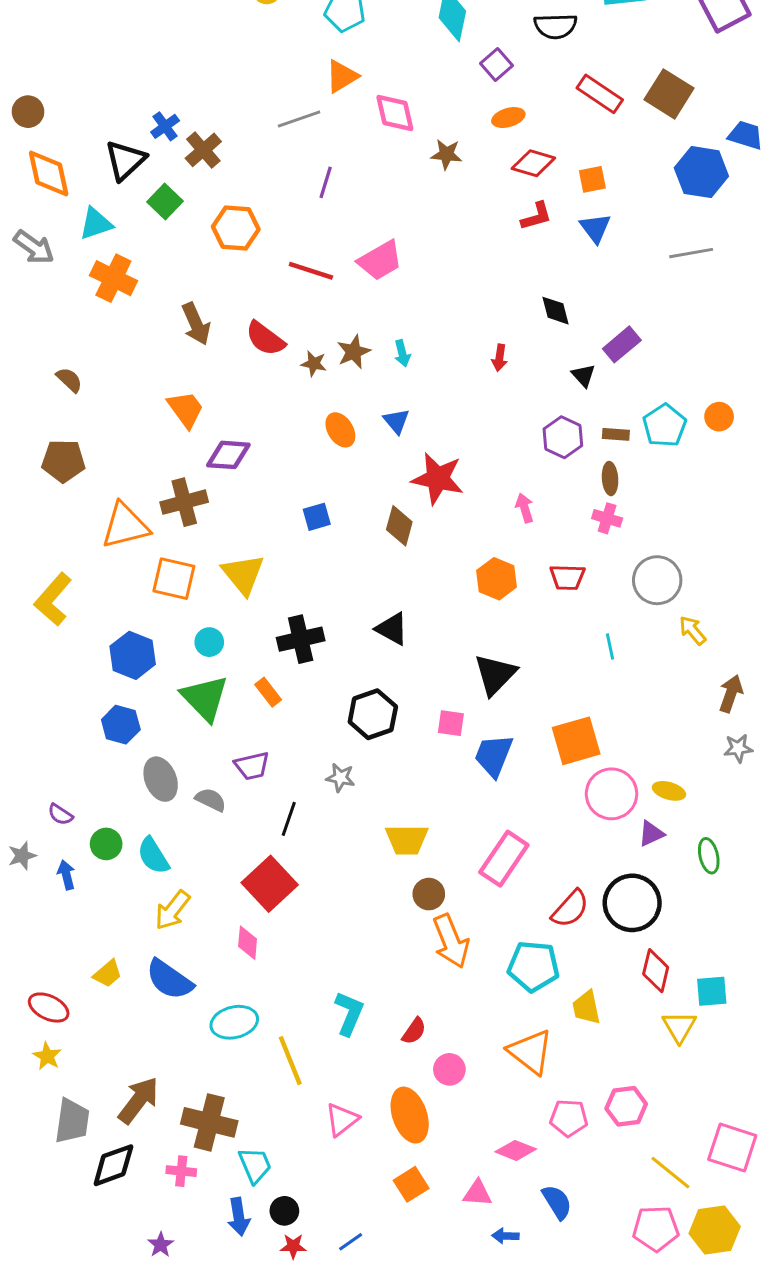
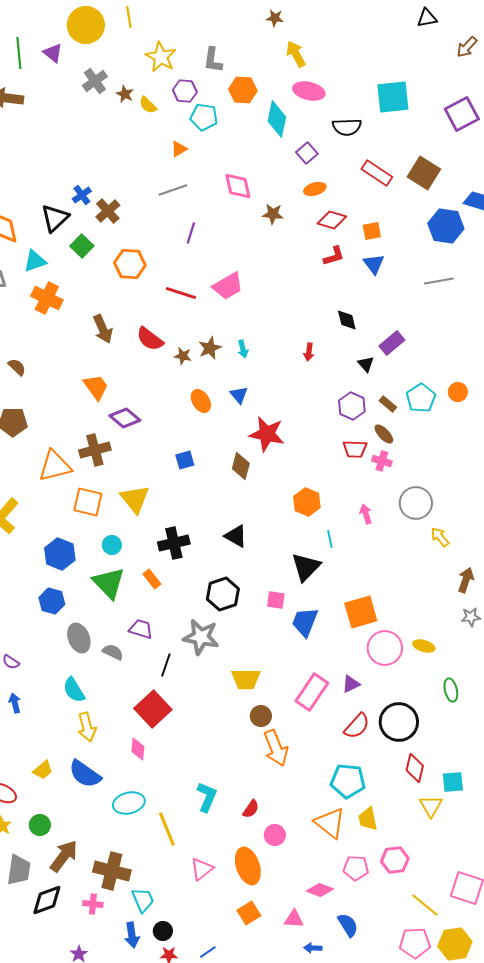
orange triangle: (342, 76) -> (179, 149), moved, size x0.7
brown rectangle: (616, 434) -> (388, 404), turned 36
purple diamond: (228, 455) -> (125, 418), turned 36
brown ellipse: (610, 479) -> (384, 434), turned -40
pink arrow: (525, 508) -> (366, 514), moved
red trapezoid: (567, 577) -> (355, 449), moved
cyan line: (610, 646) -> (330, 539), moved
purple trapezoid: (252, 766) -> (141, 629), turned -150
gray star: (340, 778) -> (201, 637), size x1.8
purple triangle: (651, 834) -> (351, 684), moved
green circle: (106, 844) -> (40, 825), moved
yellow arrow: (172, 910) -> (87, 727), turned -52
cyan pentagon: (533, 966) -> (348, 781), moved
yellow trapezoid: (586, 1008) -> (368, 819), moved

